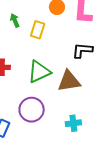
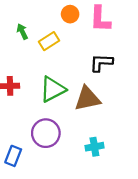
yellow rectangle: (38, 30) -> (49, 41), turned 42

